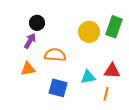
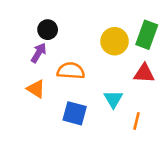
orange triangle: (28, 69) -> (36, 89), turned 42
red triangle: (112, 71) -> (144, 73), moved
cyan triangle: (88, 77) -> (113, 99), turned -49

